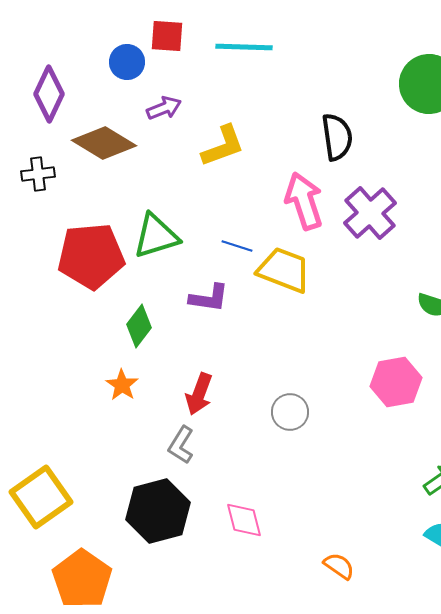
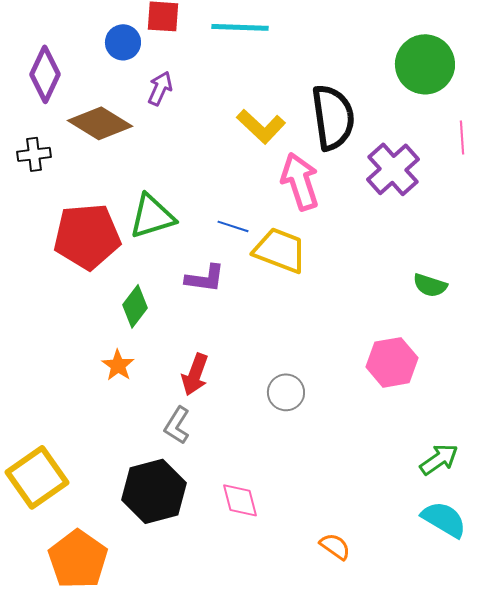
purple arrow: (164, 108) -> (160, 88), turned -44
black semicircle: (337, 137) -> (333, 117), size x1.4
yellow L-shape: (223, 146) -> (261, 126), moved, turned 63
purple cross: (370, 213) -> (393, 169), moved

